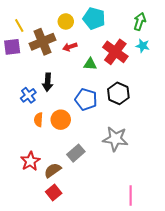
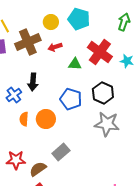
cyan star: (143, 46) -> (127, 61), moved
gray star: (115, 139) -> (107, 124), moved
red star: (30, 161) -> (16, 160), turned 30

